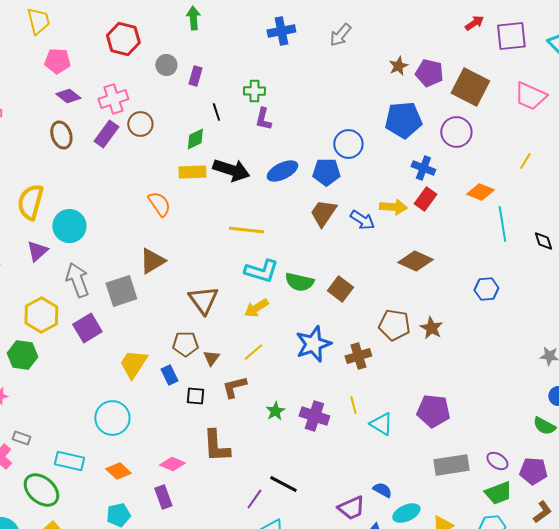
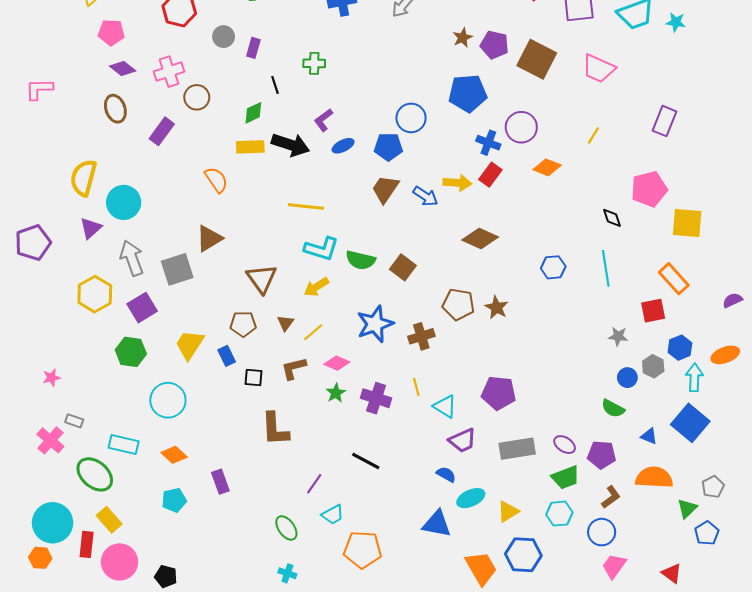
purple L-shape: (263, 119) -> (323, 120), moved, turned 40
purple circle: (456, 132) -> (521, 127), moved
purple rectangle: (106, 134) -> (162, 131), moved
blue ellipse: (282, 171) -> (343, 146), size x0.7
cyan line: (502, 224) -> (606, 268), moved
green hexagon: (22, 355) -> (131, 352), moved
brown triangle: (211, 358) -> (285, 323), moved
pink diamond: (172, 464) -> (337, 363), moved
black line: (283, 484) -> (366, 461), moved
purple trapezoid: (351, 508) -> (463, 440), moved

